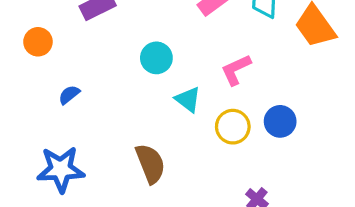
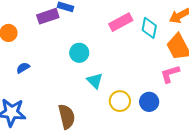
pink L-shape: (236, 70) -> (170, 74), moved

